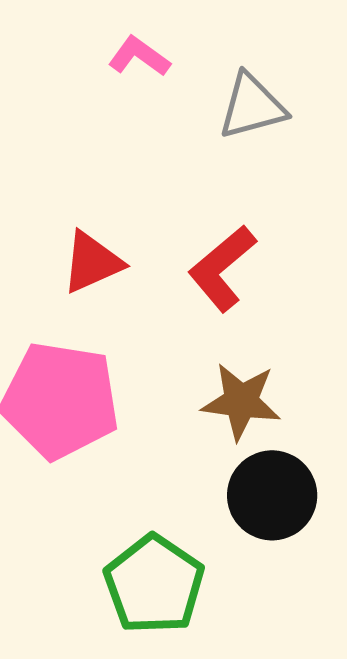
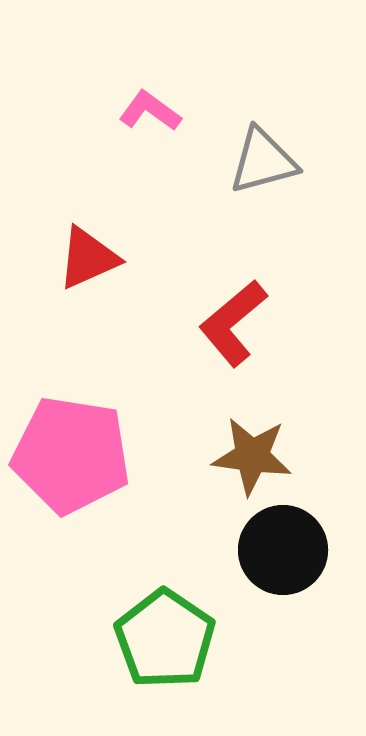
red triangle: (92, 262) -> (88, 258), moved

